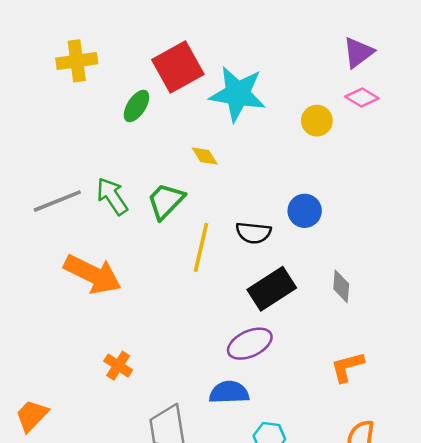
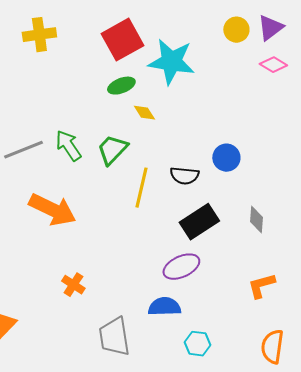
green ellipse: (136, 106) -> (121, 86), moved, turned 36
yellow circle: (317, 121) -> (236, 30), moved

